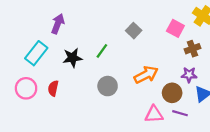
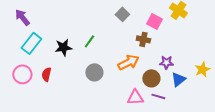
purple arrow: (58, 24) -> (22, 17), moved, turned -60
gray square: (134, 31) -> (122, 14), moved
brown cross: (192, 49) -> (143, 39), moved, turned 32

